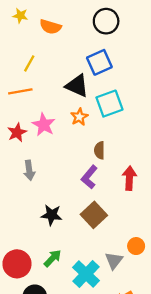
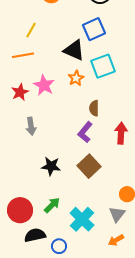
gray triangle: (114, 261) -> (117, 214), moved

